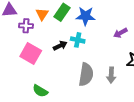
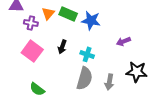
green rectangle: (62, 12) -> (68, 14), turned 72
cyan cross: (78, 40) -> (87, 54), moved
black arrow: (60, 46) -> (62, 47), turned 128

